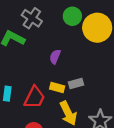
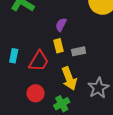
yellow rectangle: (57, 88) -> (58, 46), moved, turned 56

